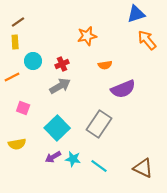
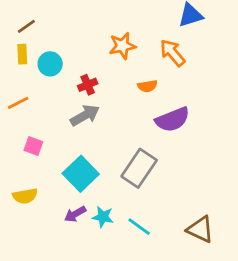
orange arrow: (147, 40) -> (172, 53), moved
cyan circle: (33, 61) -> (50, 64), moved

